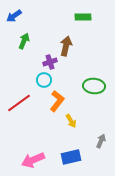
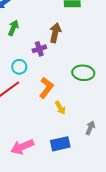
cyan circle: (44, 80) -> (19, 67), moved

